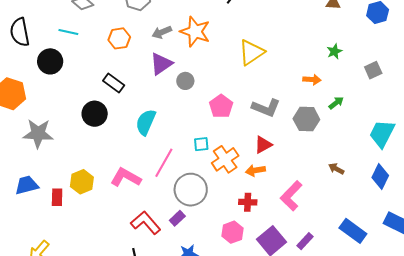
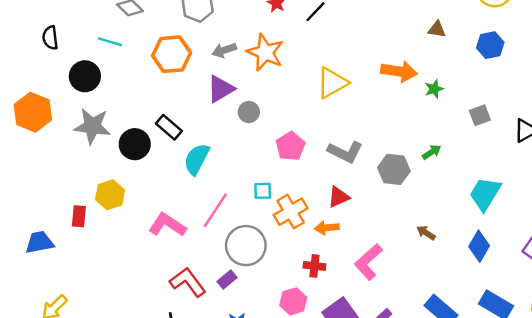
black semicircle: (20, 32) -> (50, 38), size x0.7
orange hexagon: (119, 38) -> (172, 54), size x1.4
orange arrow: (312, 80) -> (399, 71), moved, size x1.6
black rectangle: (114, 83) -> (169, 127), moved
gray star: (38, 133) -> (92, 126), moved
yellow hexagon: (82, 182) -> (110, 195), moved
blue trapezoid: (27, 185) -> (39, 242), moved
red rectangle: (57, 197) -> (79, 216), moved

